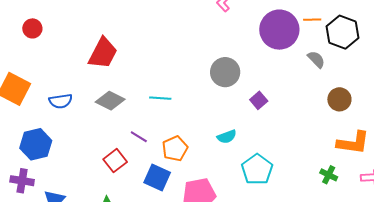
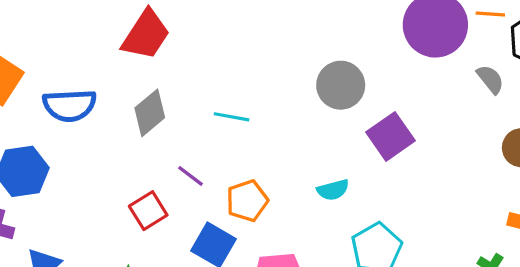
purple square: (259, 100) -> (391, 136), size x1.6
blue semicircle: (61, 101) -> (70, 105), size x1.4
gray diamond: (110, 101) -> (150, 113), turned -72

